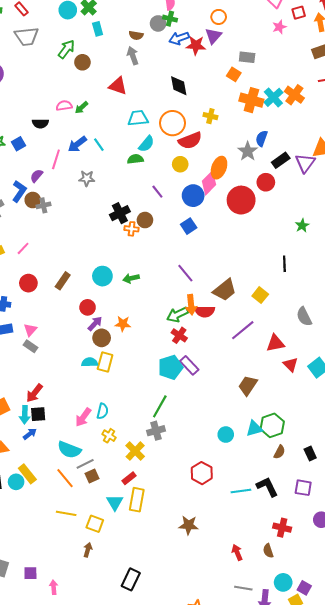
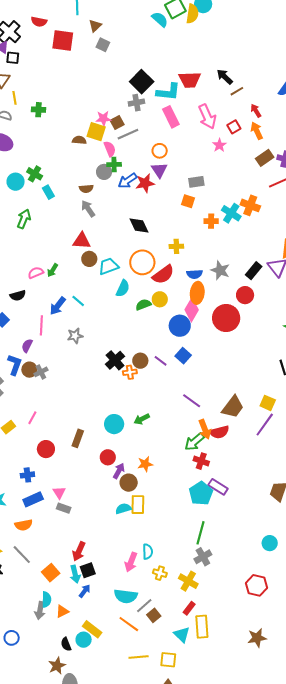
brown circle: (82, 62) -> (89, 259), moved
orange cross: (251, 100) -> (211, 221), size x0.6
blue semicircle: (262, 138) -> (195, 274), moved, turned -98
green semicircle: (135, 159) -> (143, 305), moved
purple line: (157, 192) -> (161, 361), moved
purple line: (243, 330) -> (265, 425), moved

